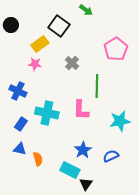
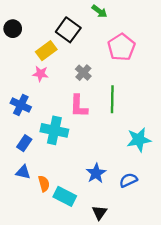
pink pentagon: (116, 49) -> (121, 47), moved
pink L-shape: (81, 110) -> (79, 106), moved
cyan rectangle: (70, 170) -> (65, 196), moved

